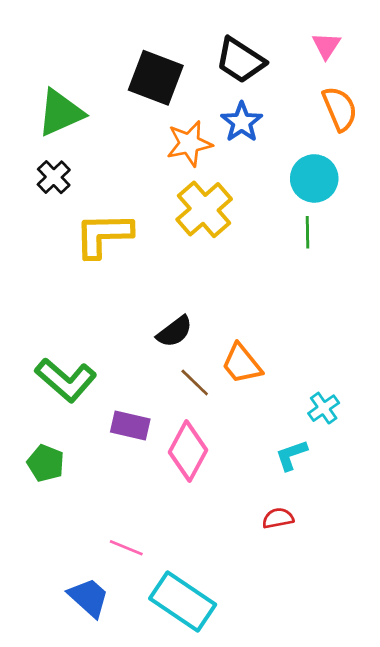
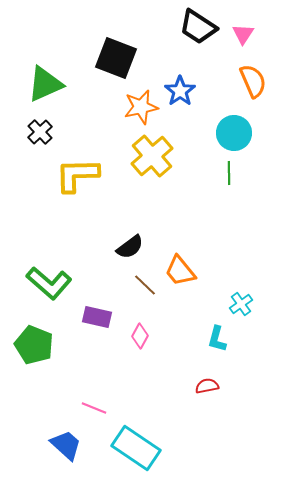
black trapezoid: (240, 60) -> (198, 27), moved
pink diamond: (188, 451) -> (140, 336), size x0.6
cyan L-shape: (291, 455) -> (217, 339), turned -56
green pentagon: (46, 463) -> (34, 345), size x1.4

